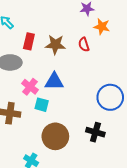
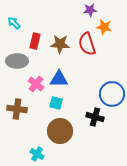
red semicircle: (84, 45) -> (87, 44), size x1.6
cyan square: (42, 105) -> (56, 103), moved
black cross: (95, 132) -> (95, 117), moved

